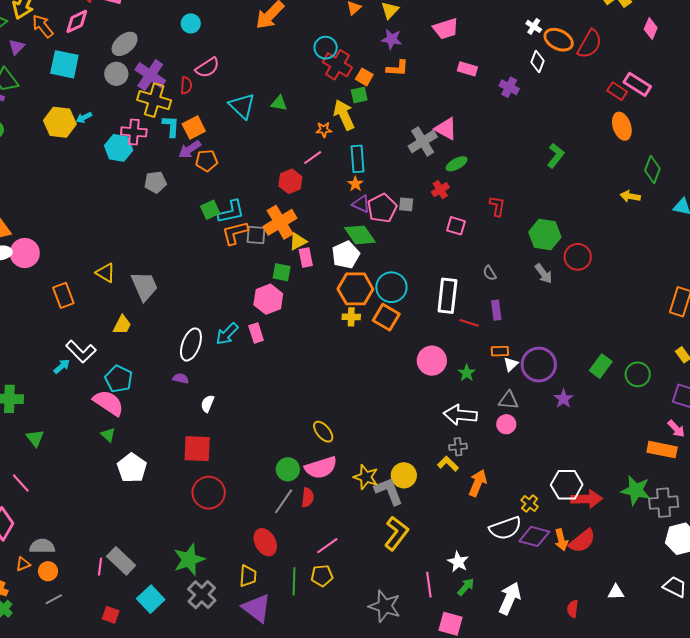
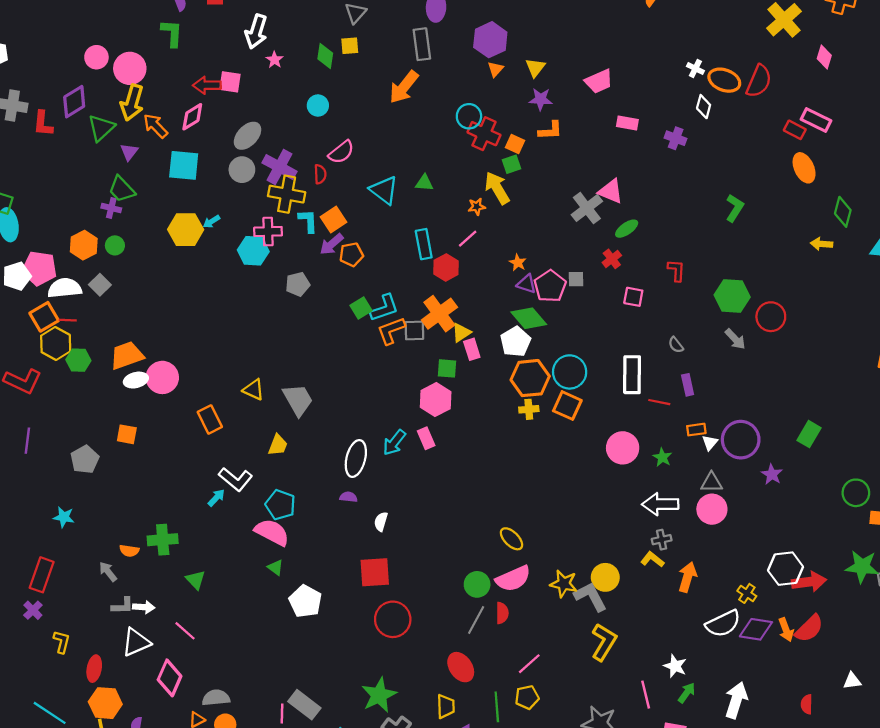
cyan rectangle: (358, 159) -> (424, 244), moved
green circle: (638, 374) -> (856, 493), moved
pink circle: (506, 424) -> (712, 509), size x1.4

